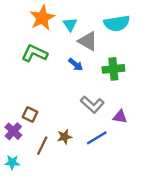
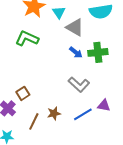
blue arrow: (76, 64) -> (76, 52), moved
brown square: (30, 115) -> (23, 93), turned 32
purple triangle: (120, 117) -> (104, 105), moved

